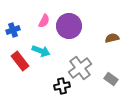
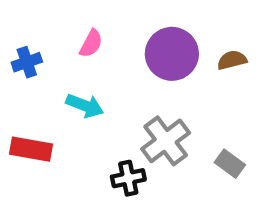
purple circle: (69, 26) -> (172, 54), moved
brown semicircle: (112, 38) -> (232, 60), moved
red rectangle: (20, 61) -> (31, 149), moved, turned -42

